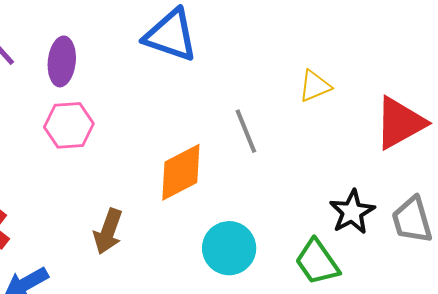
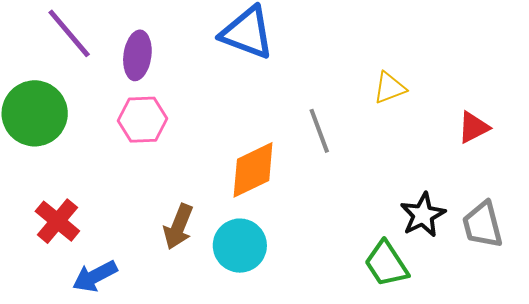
red triangle: (400, 123) -> (473, 127), size x0.6
cyan circle: (229, 248) -> (240, 246), moved

